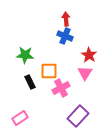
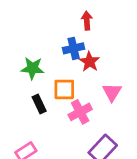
blue cross: (65, 36) -> (74, 48), moved, turned -35
red star: (89, 55) -> (89, 62), moved

